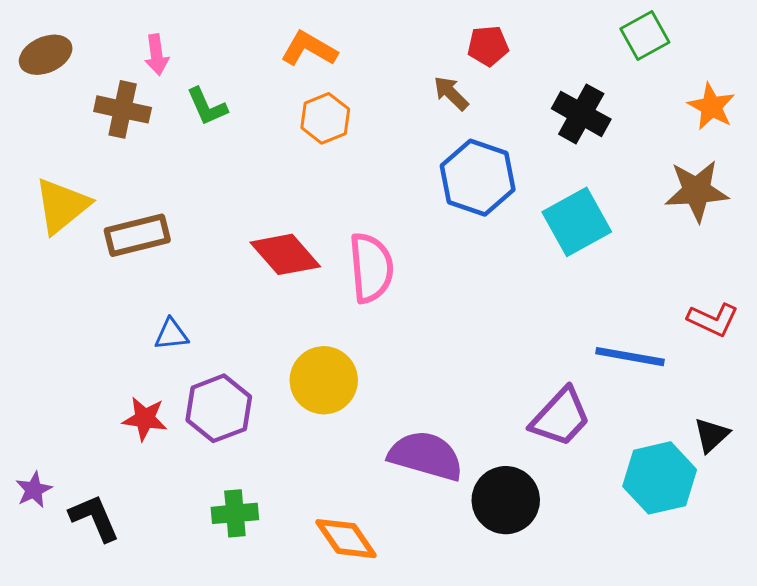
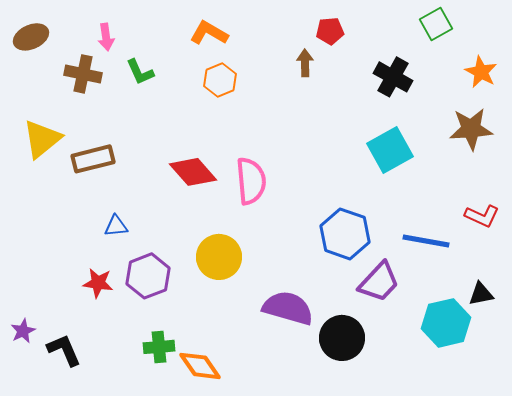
brown arrow: (451, 93) -> (305, 63), turned 44
blue hexagon: (478, 178) -> (345, 234), moved
black triangle: (711, 435) -> (481, 294), turned 32
orange diamond: (346, 539) -> (200, 366), moved

